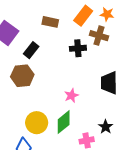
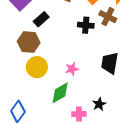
yellow circle: (37, 123) -> (37, 67), moved

